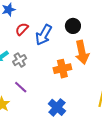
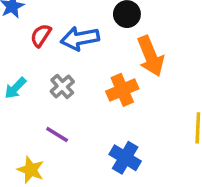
blue arrow: (44, 35) -> (80, 38), turned 60
gray cross: (20, 60) -> (62, 86), moved

